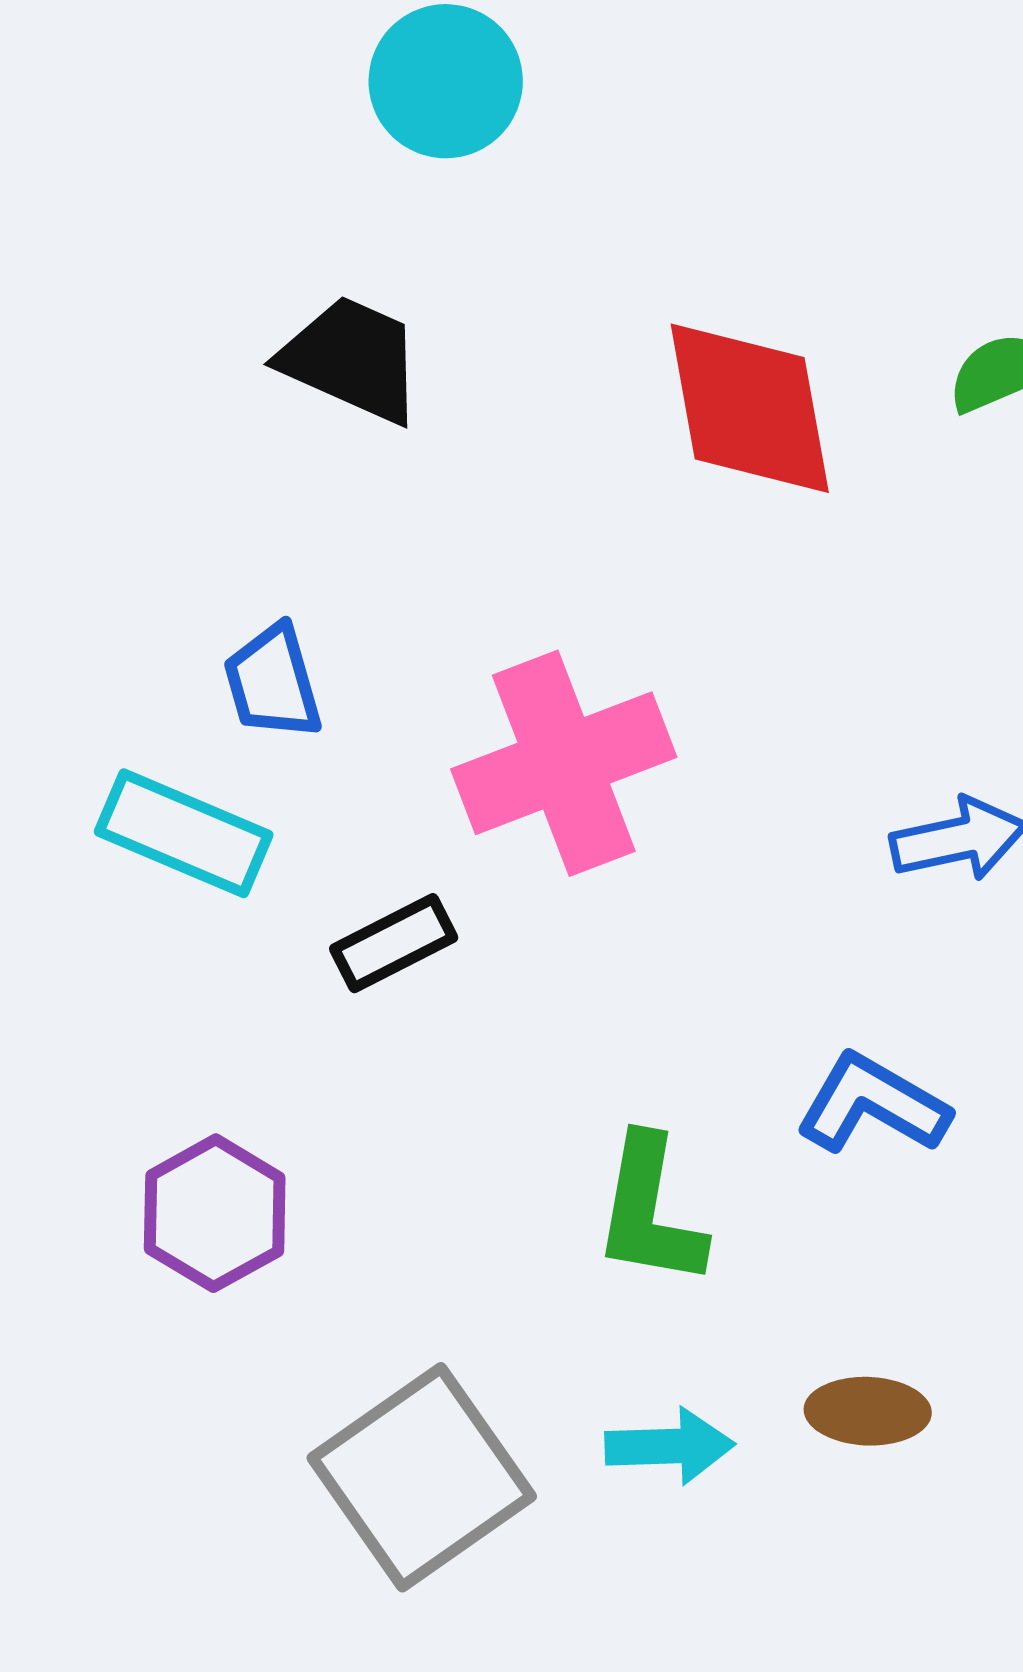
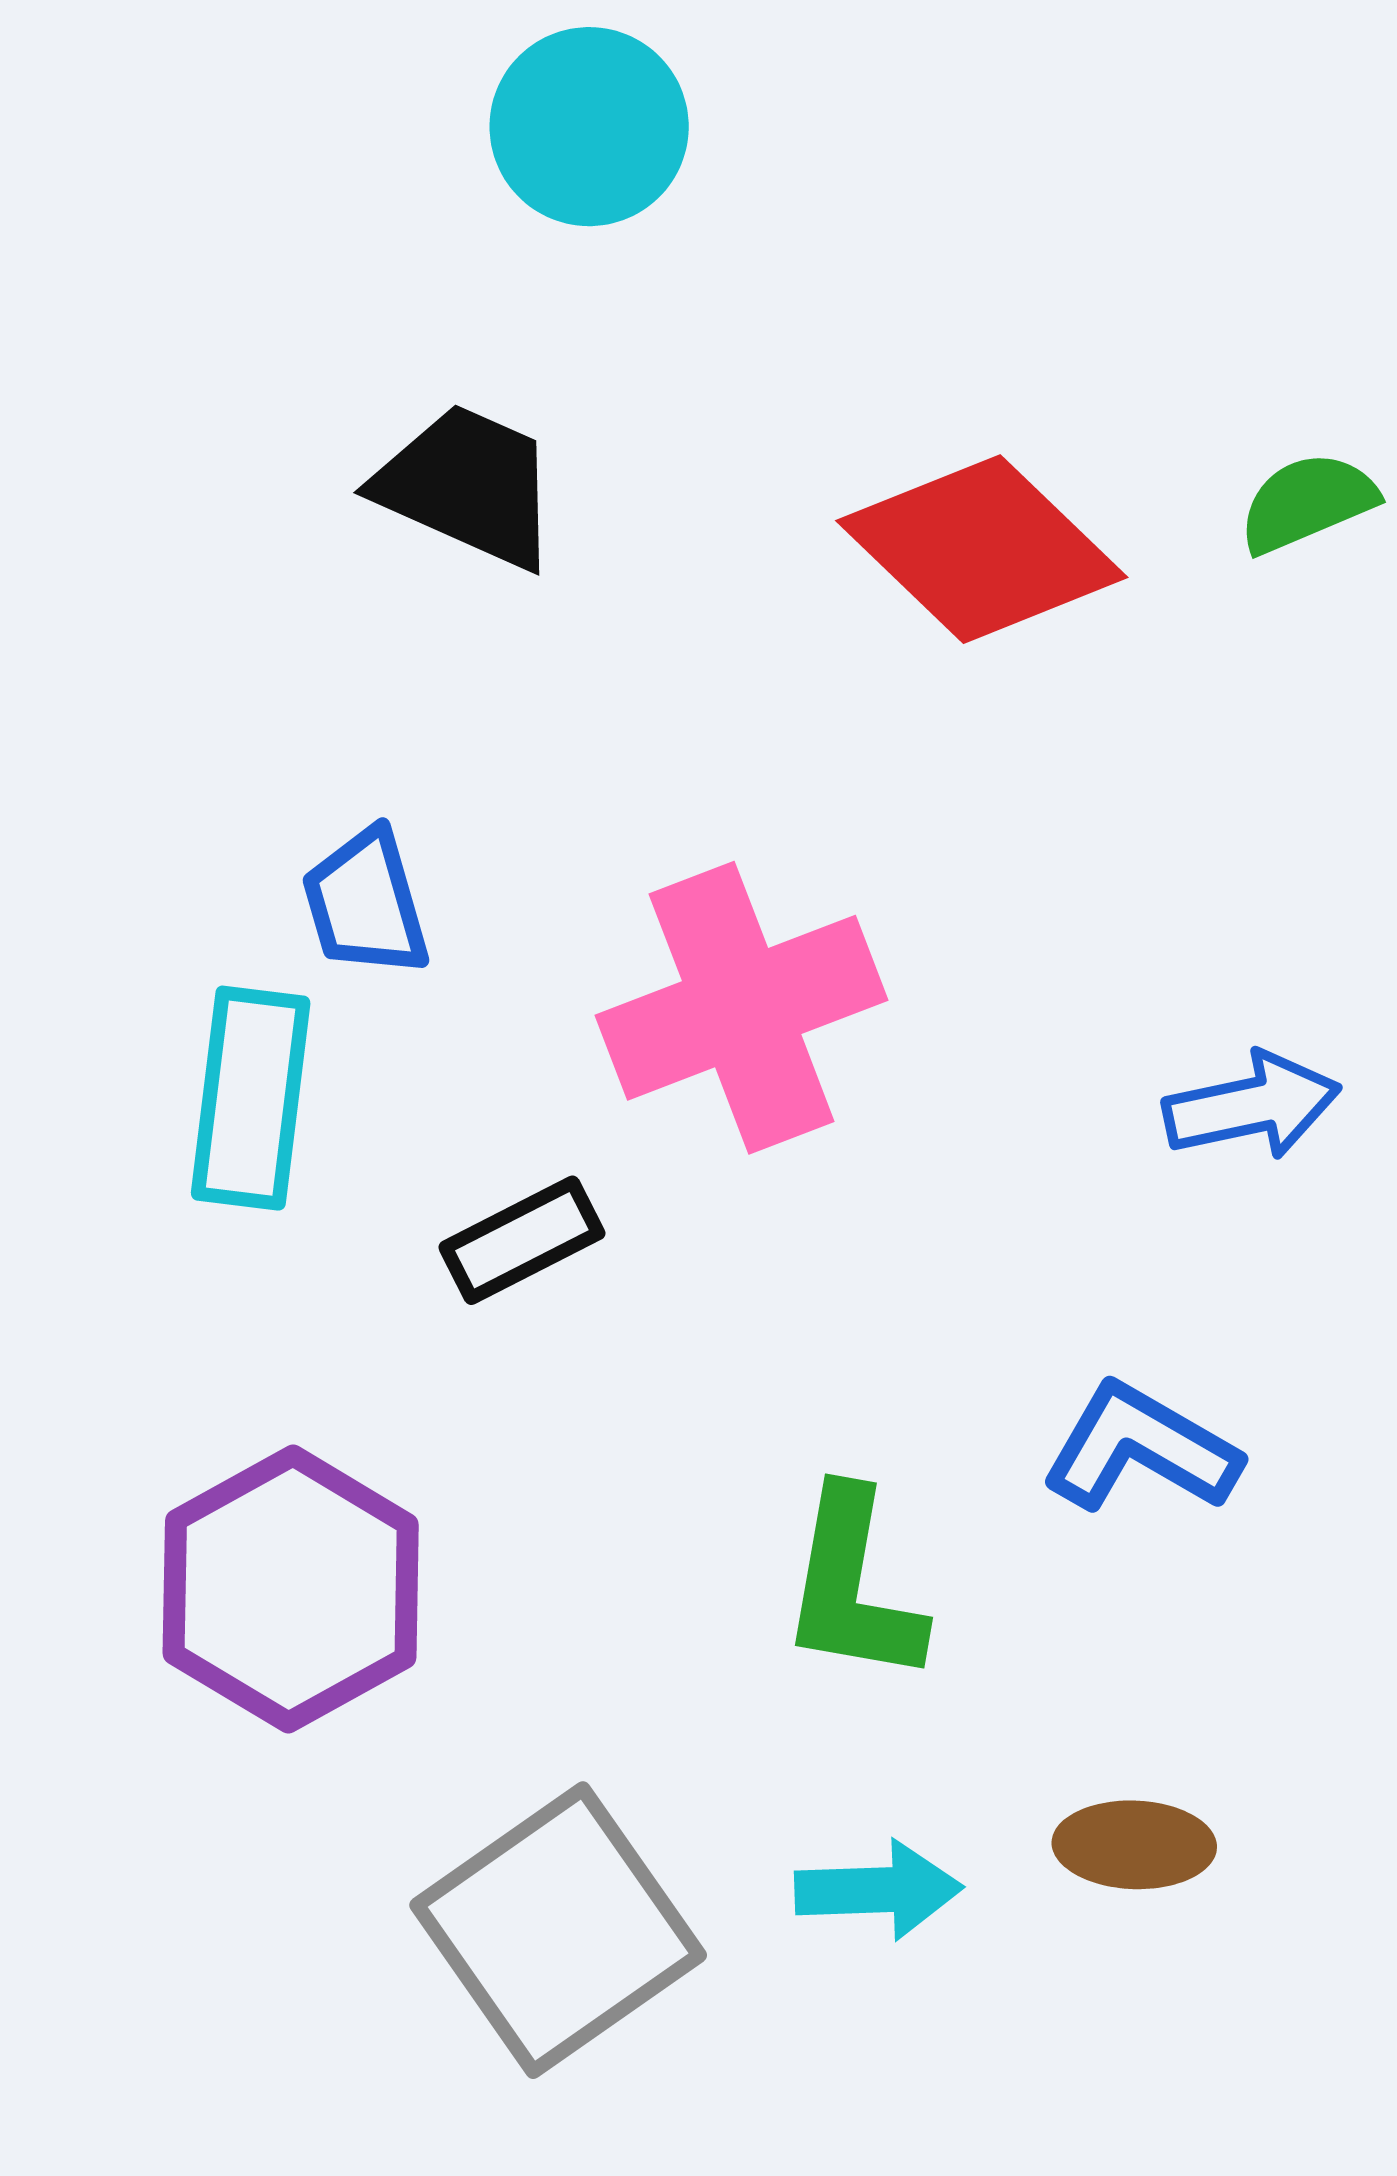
red diamond: (750, 408) -> (982, 549), turned -36
cyan rectangle: (184, 833) -> (251, 1098), turned 74
purple hexagon: (215, 1213) -> (291, 1589), size x1.4

